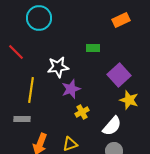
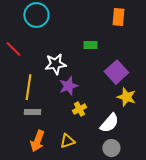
orange rectangle: (121, 20) -> (118, 17), turned -60
gray rectangle: (22, 119) -> (32, 112), moved

